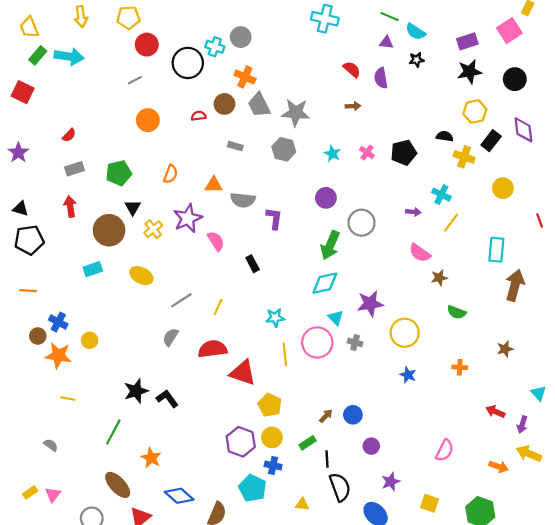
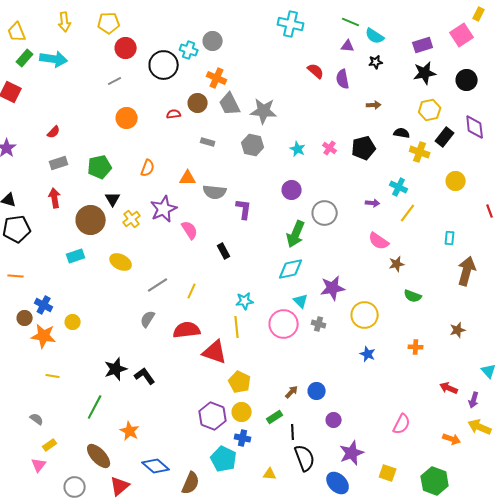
brown arrow: (353, 106) -> (374, 105), moved
cyan rectangle: (496, 250) -> (450, 238), size x0.6
yellow line: (285, 354) -> (237, 327), moved
purple star: (391, 482) -> (352, 453), size x1.4
yellow rectangle: (30, 492) -> (50, 445), moved

